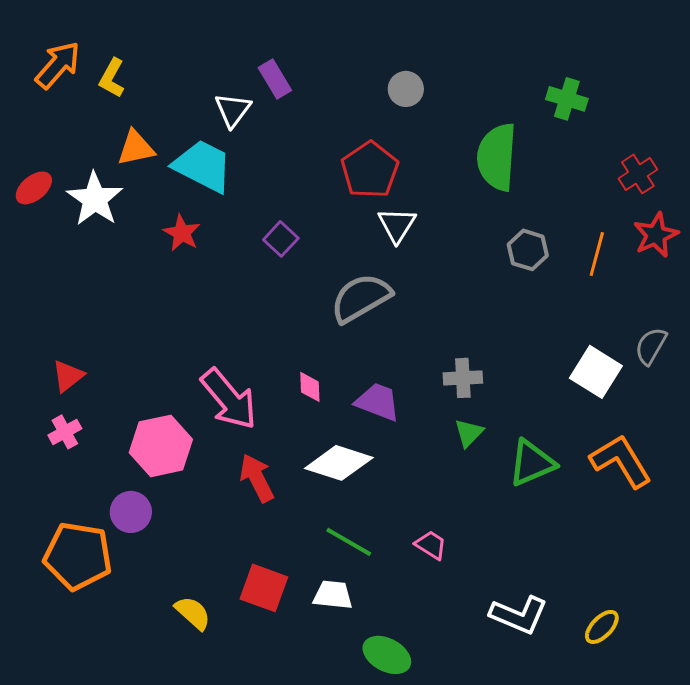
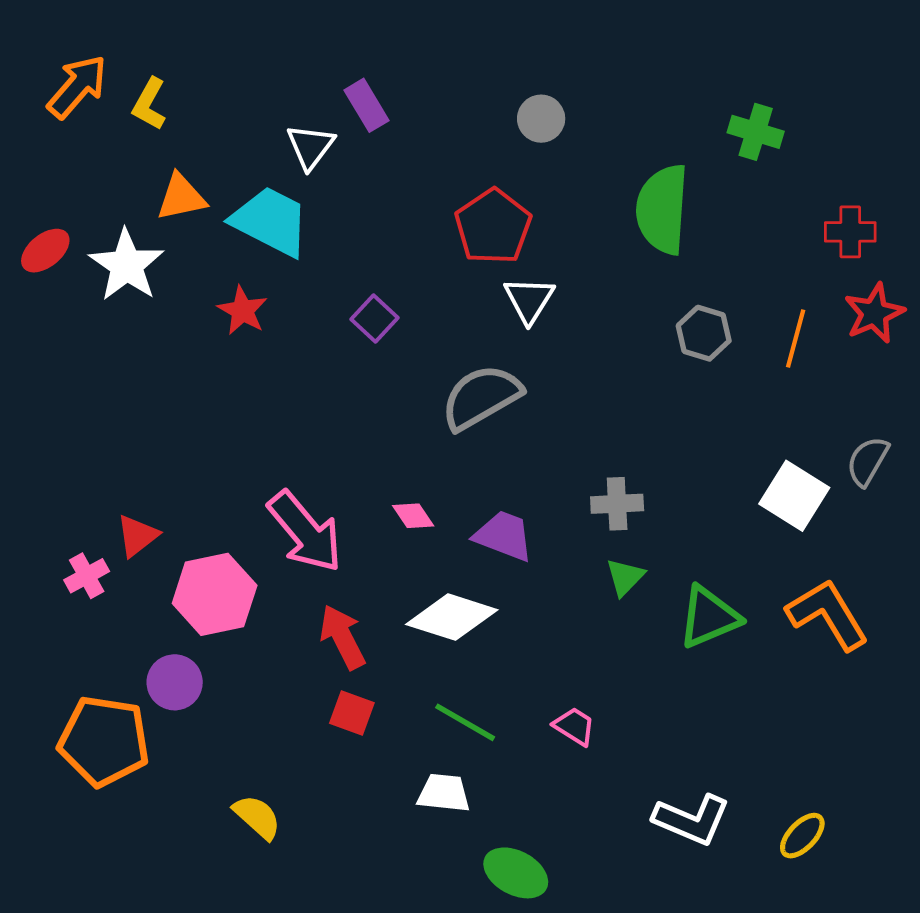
red cross: (638, 174) -> (850, 232), turned 33
red triangle: (68, 376) -> (137, 536), moved
pink diamond: (310, 387) -> (413, 516), turned -32
red square: (264, 588) -> (352, 713), moved, size x0.7

